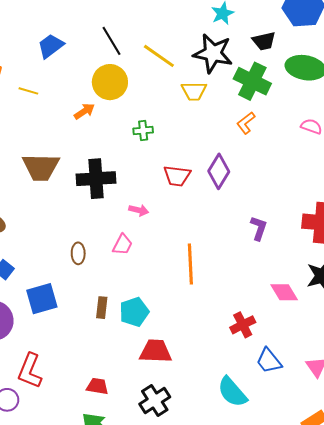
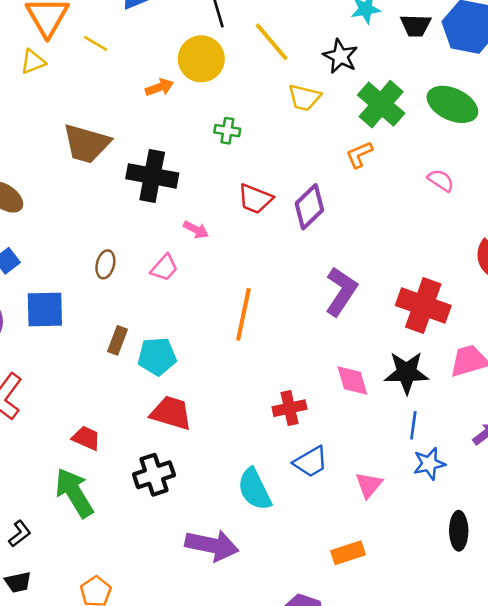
black trapezoid: (264, 41) -> (416, 25), moved
black star: (213, 53) -> (340, 56), size x0.7
purple L-shape: (259, 228) -> (341, 291), size x1.5
blue trapezoid: (269, 361) -> (311, 462), turned -96

